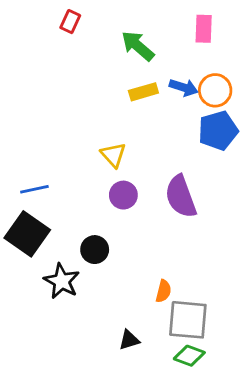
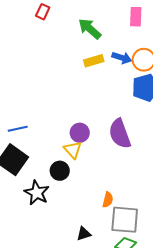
yellow triangle: (113, 155) -> (73, 150), moved

